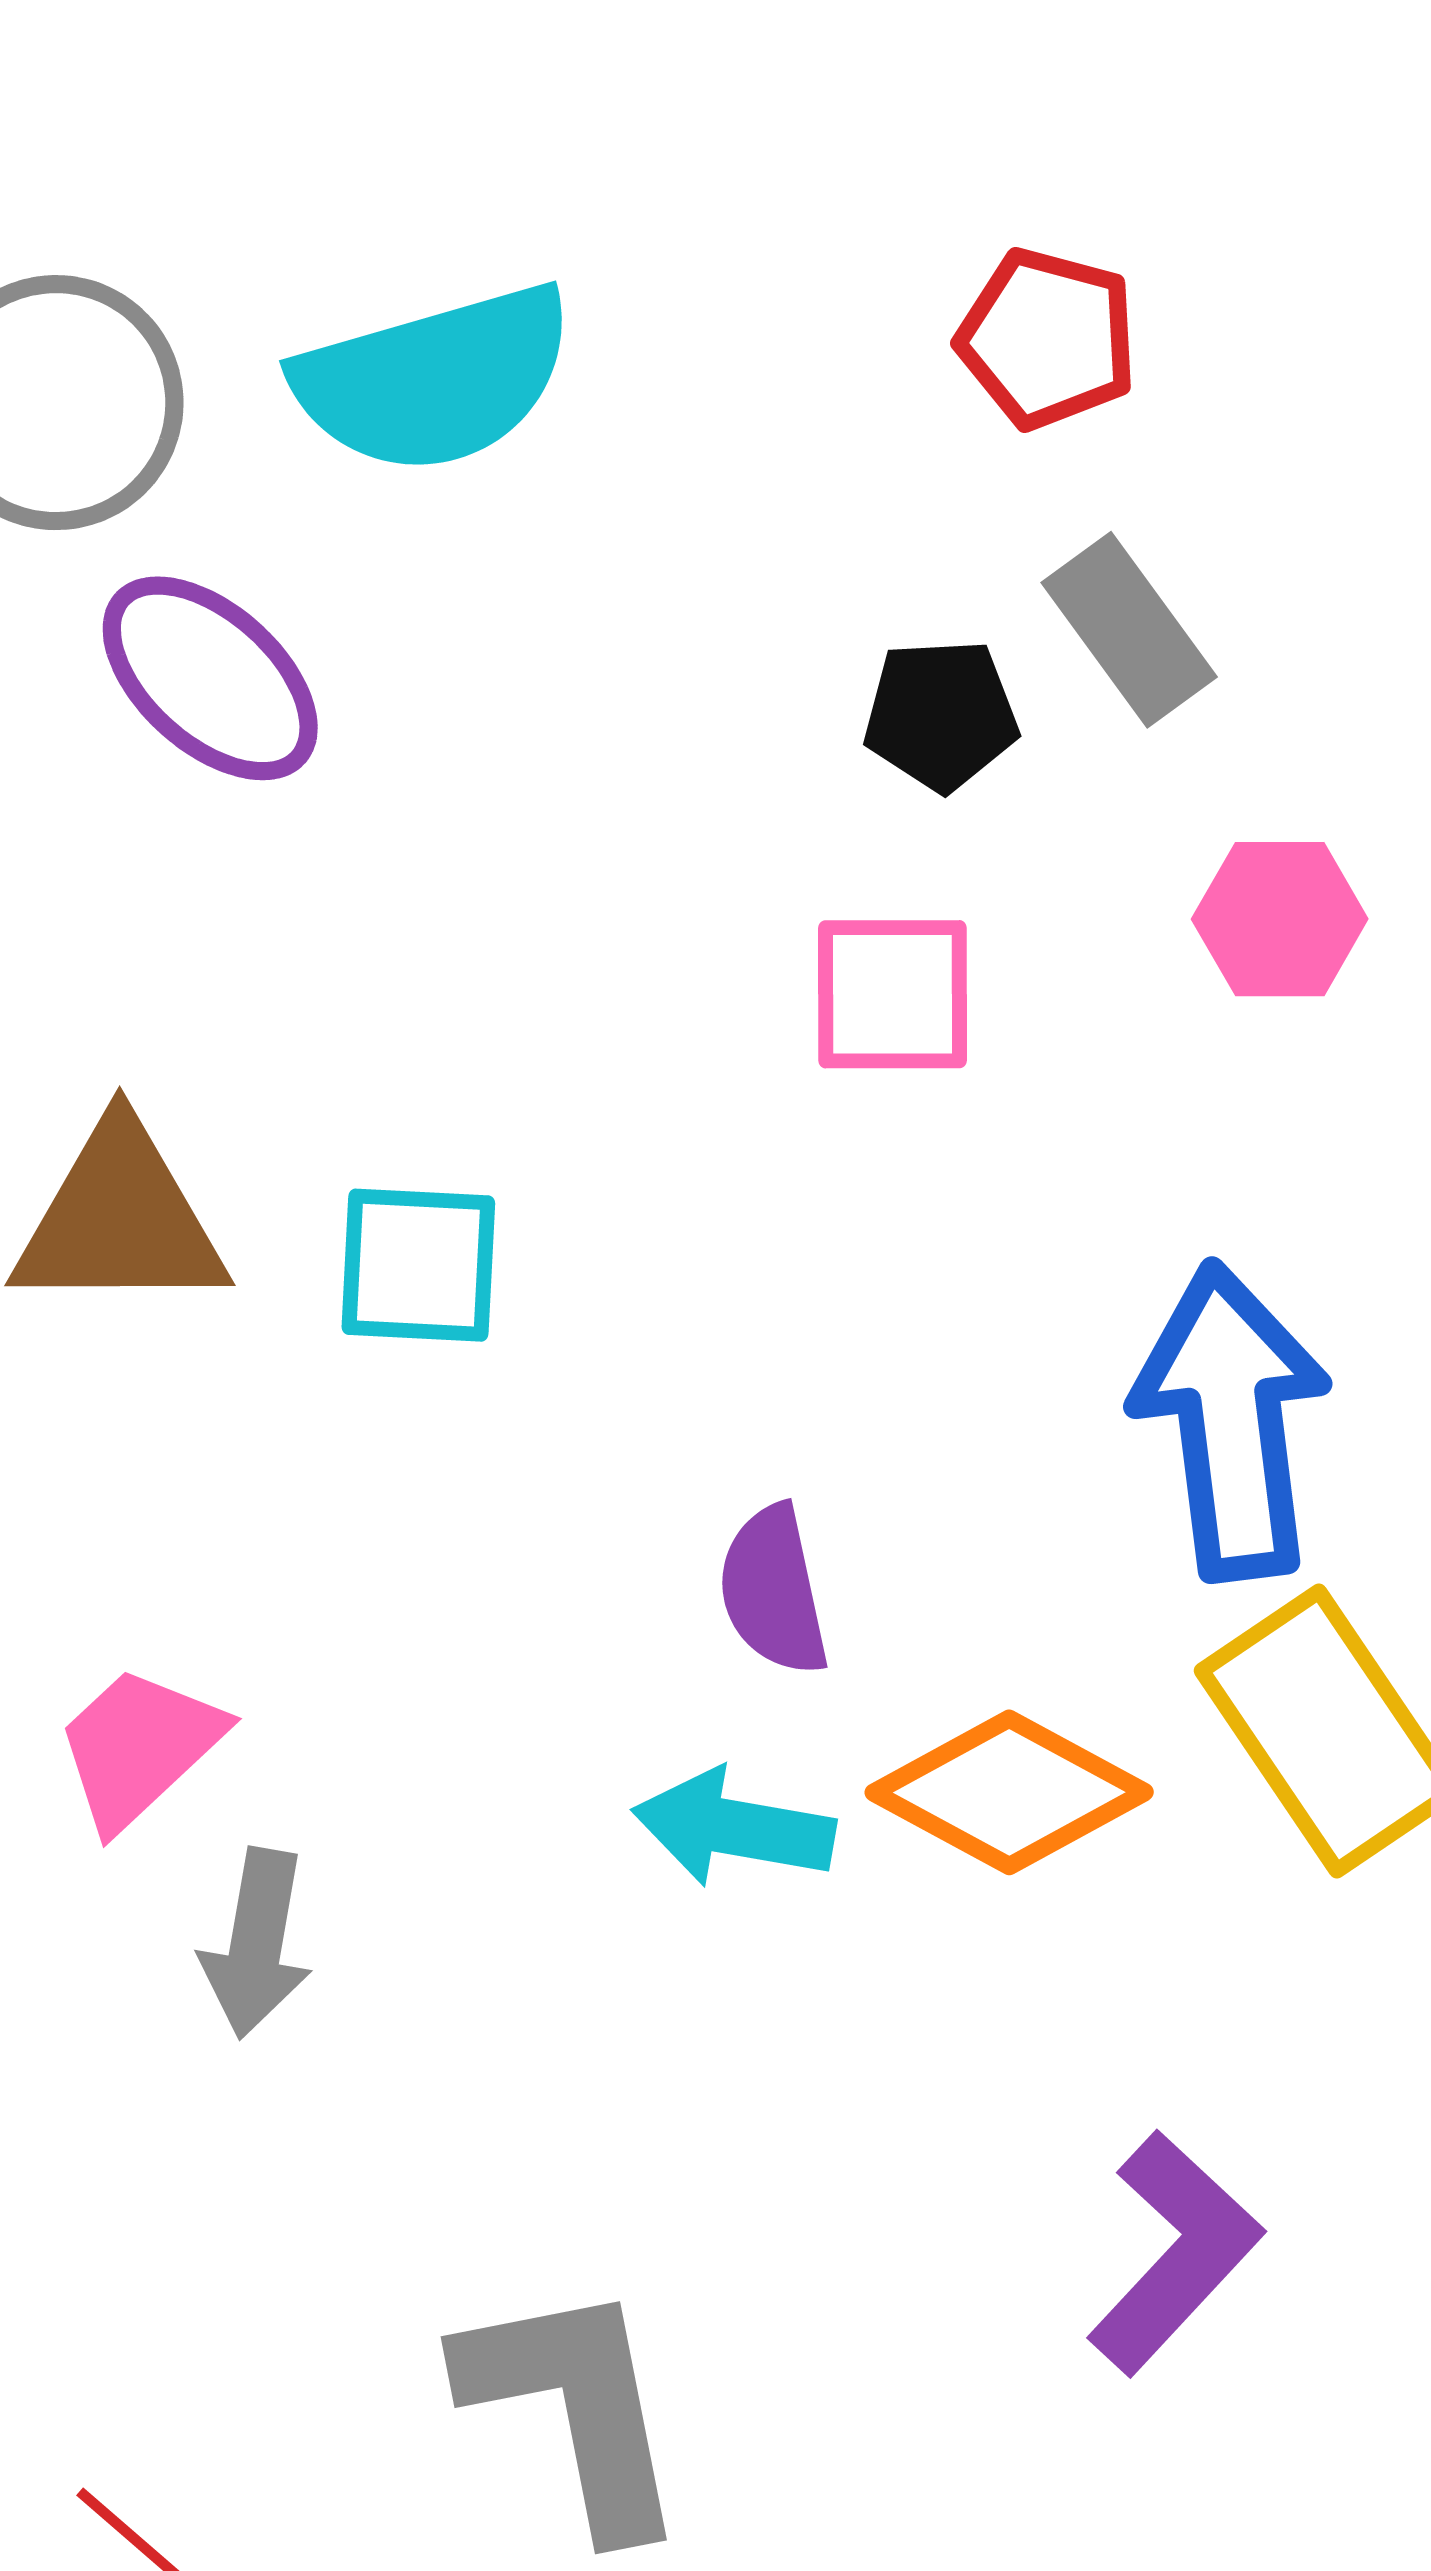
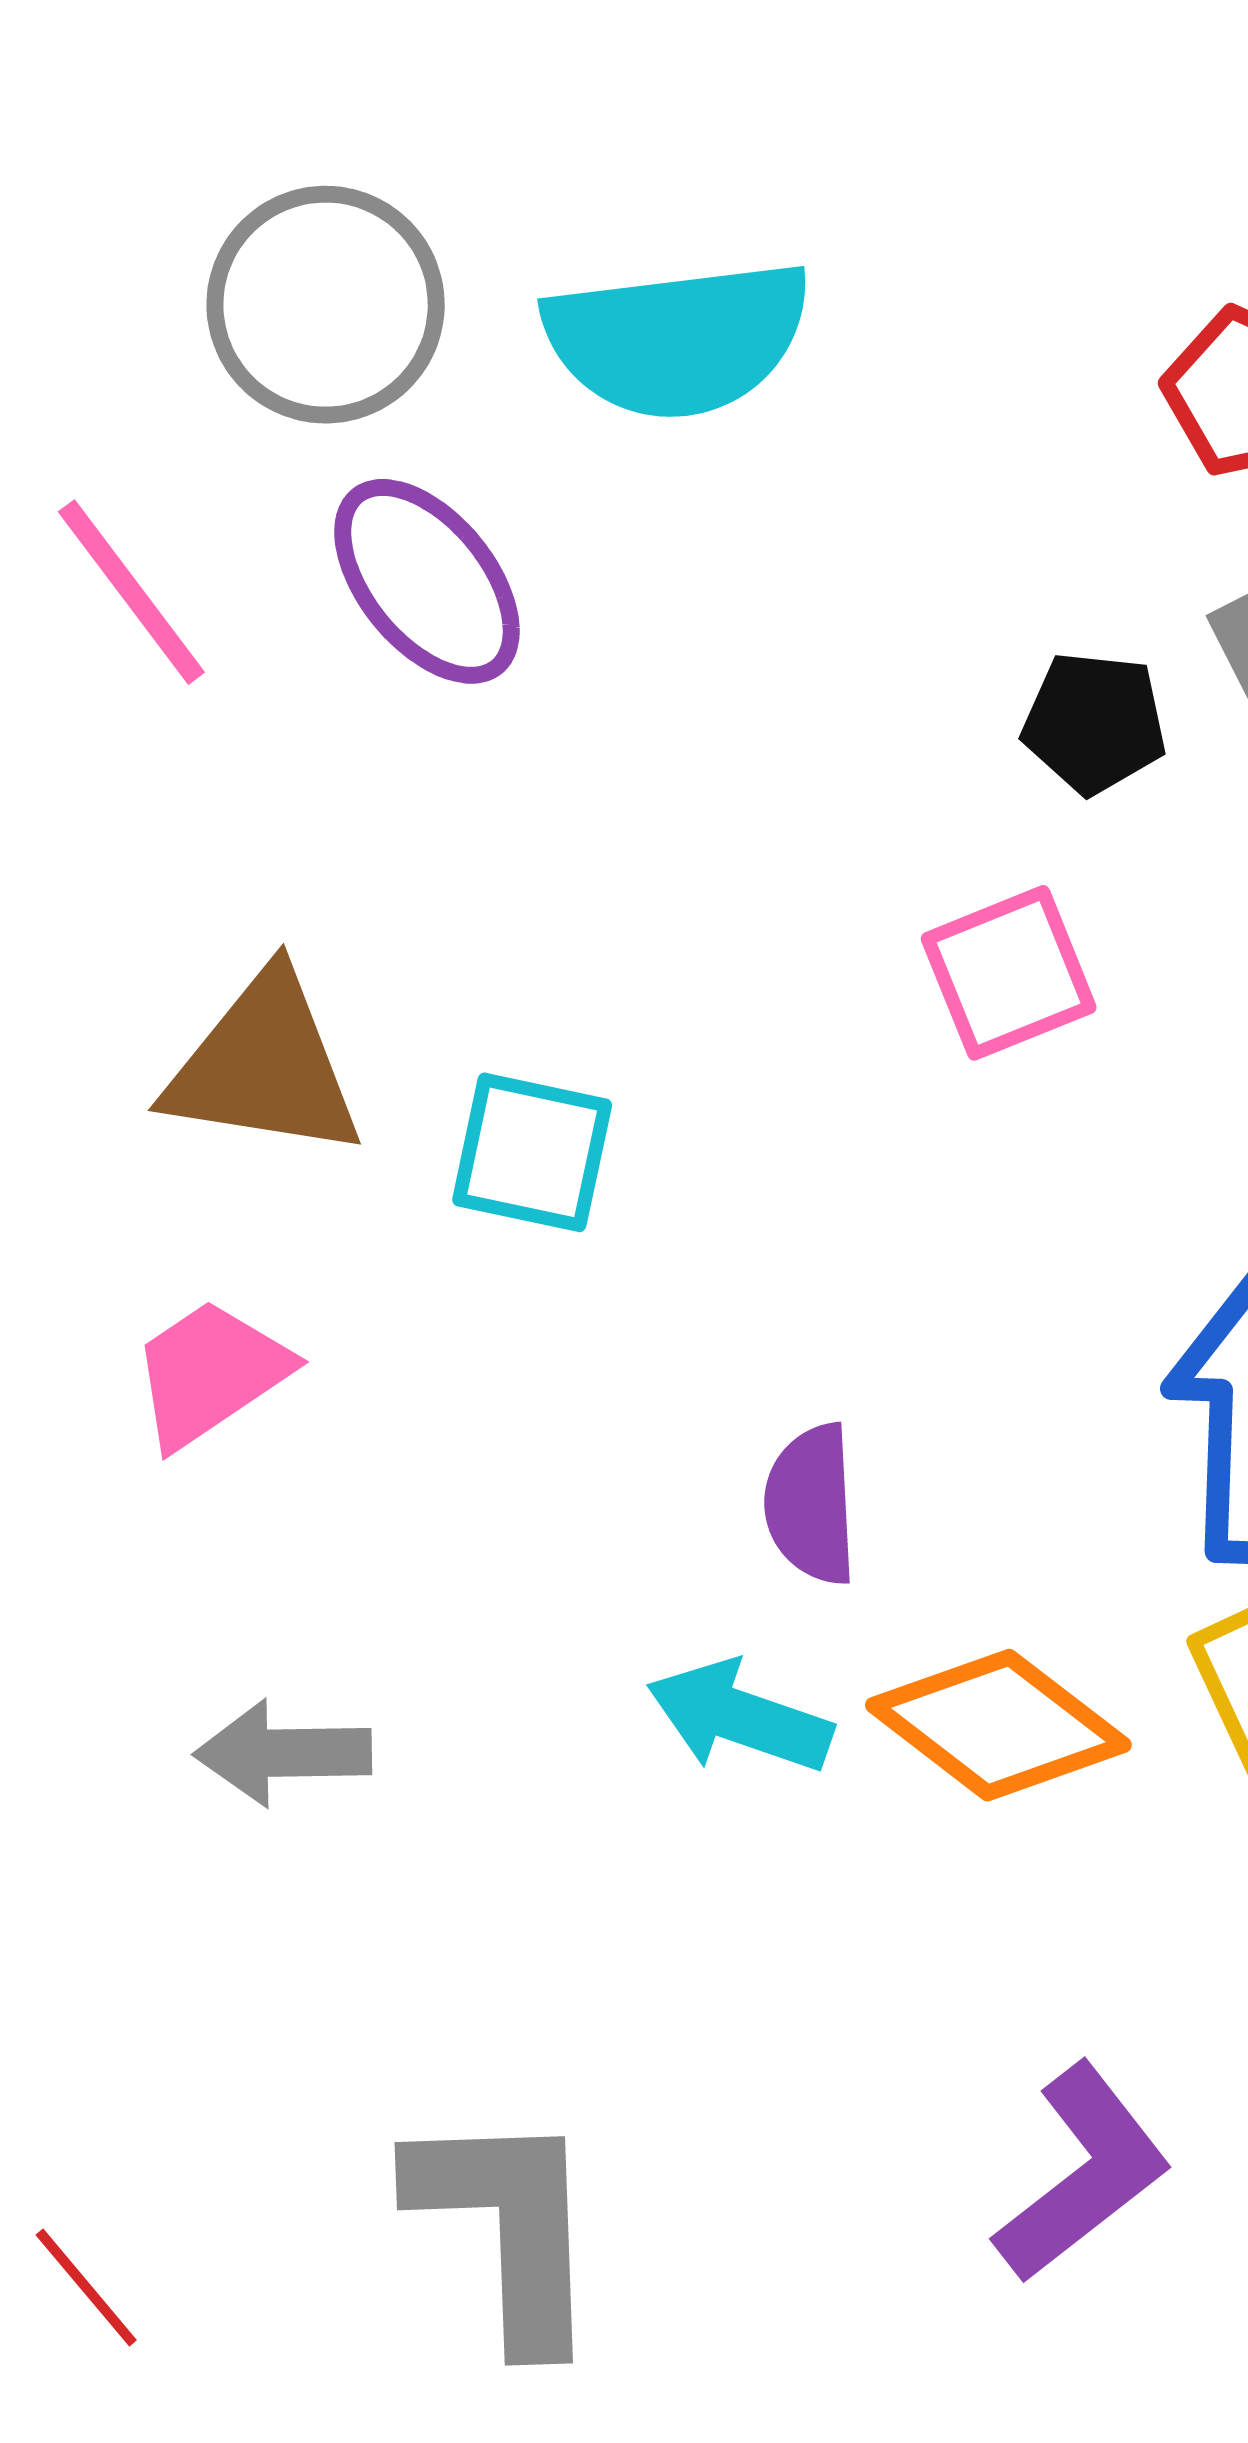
pink square: (892, 994) -> (1009, 973), turned -31
pink trapezoid: (139, 1747) -> (210, 1373), moved
gray arrow: (256, 1943) -> (283, 1753), turned 70

